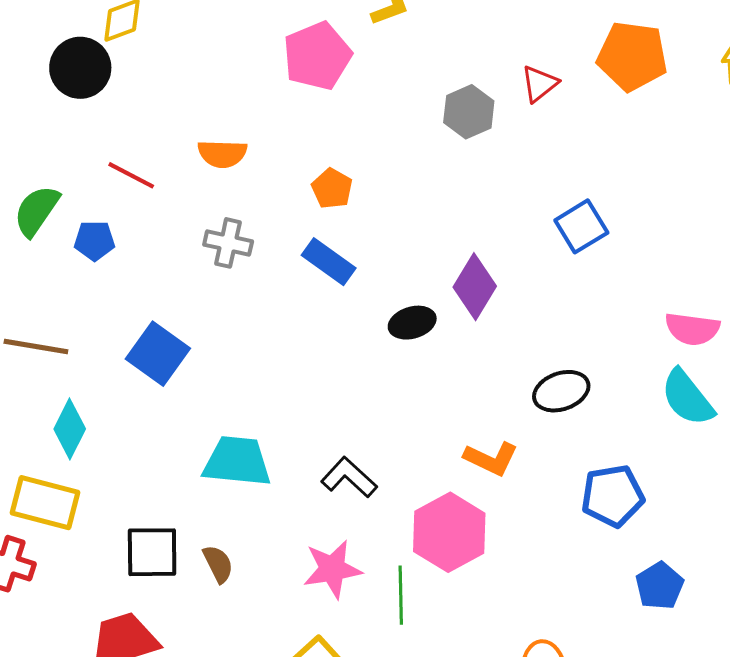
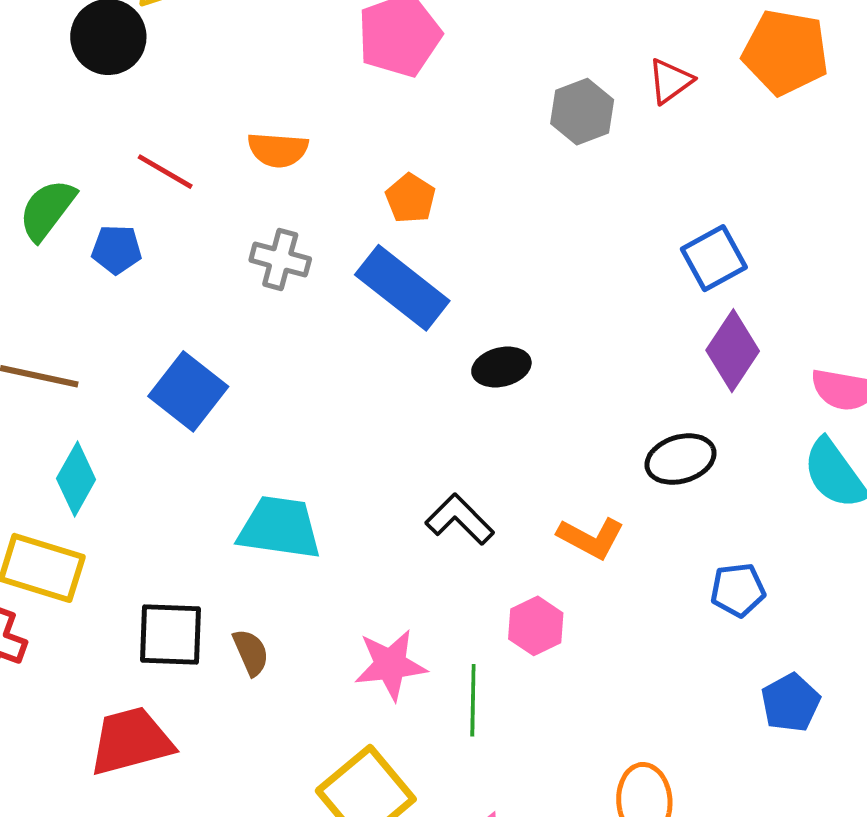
blue rectangle: (329, 262) -> (402, 288), size x1.4
purple diamond: (475, 287) -> (733, 351), moved
black L-shape: (349, 477) -> (460, 519), moved
blue pentagon: (613, 496) -> (738, 590), size x0.7
pink hexagon: (449, 532) -> (536, 626), size x0.6

